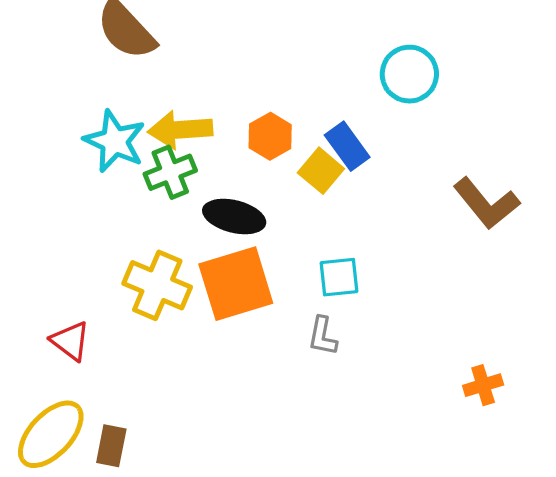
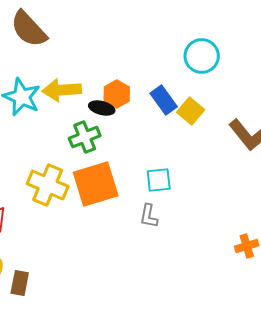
yellow square: (321, 171) -> (191, 111), moved
green cross: (170, 172) -> (85, 137), moved
black ellipse: (234, 217) -> (102, 108), moved, size x0.7

